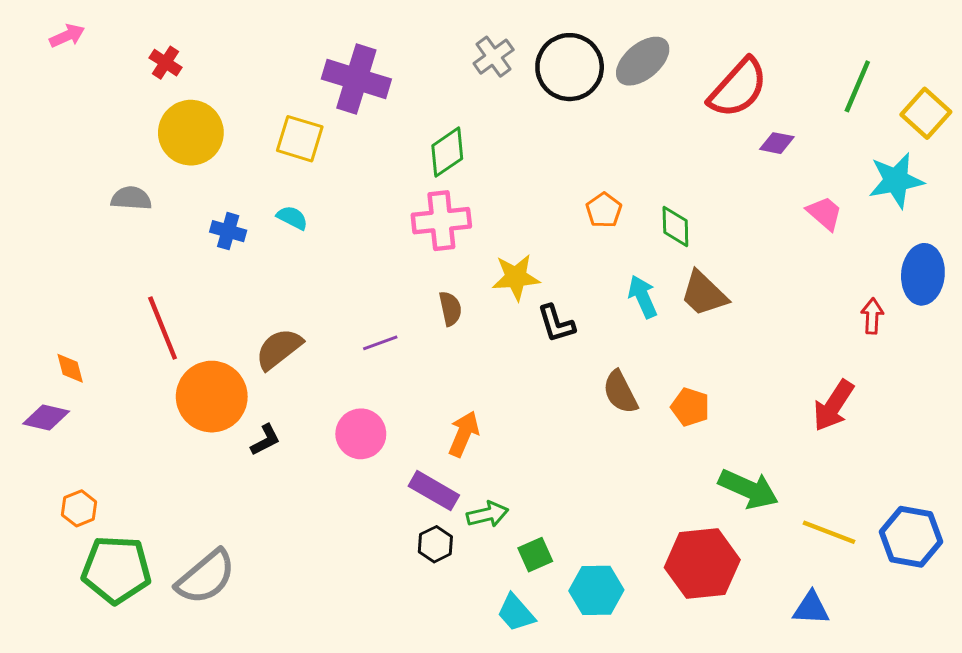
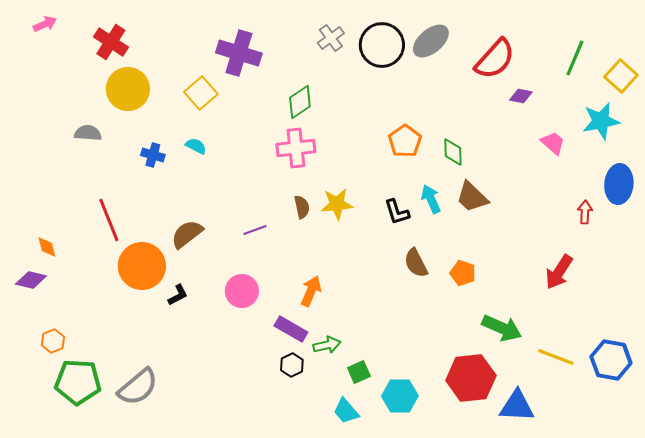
red cross: (166, 63) -> (111, 42), size x1.6
yellow square: (300, 139) -> (201, 93), turned 32
orange pentagon: (604, 210) -> (405, 141), size x1.4
yellow star: (516, 277) -> (337, 204), moved
black L-shape: (556, 324) -> (397, 212), moved
blue triangle: (811, 608) -> (517, 406), moved, size x1.4

